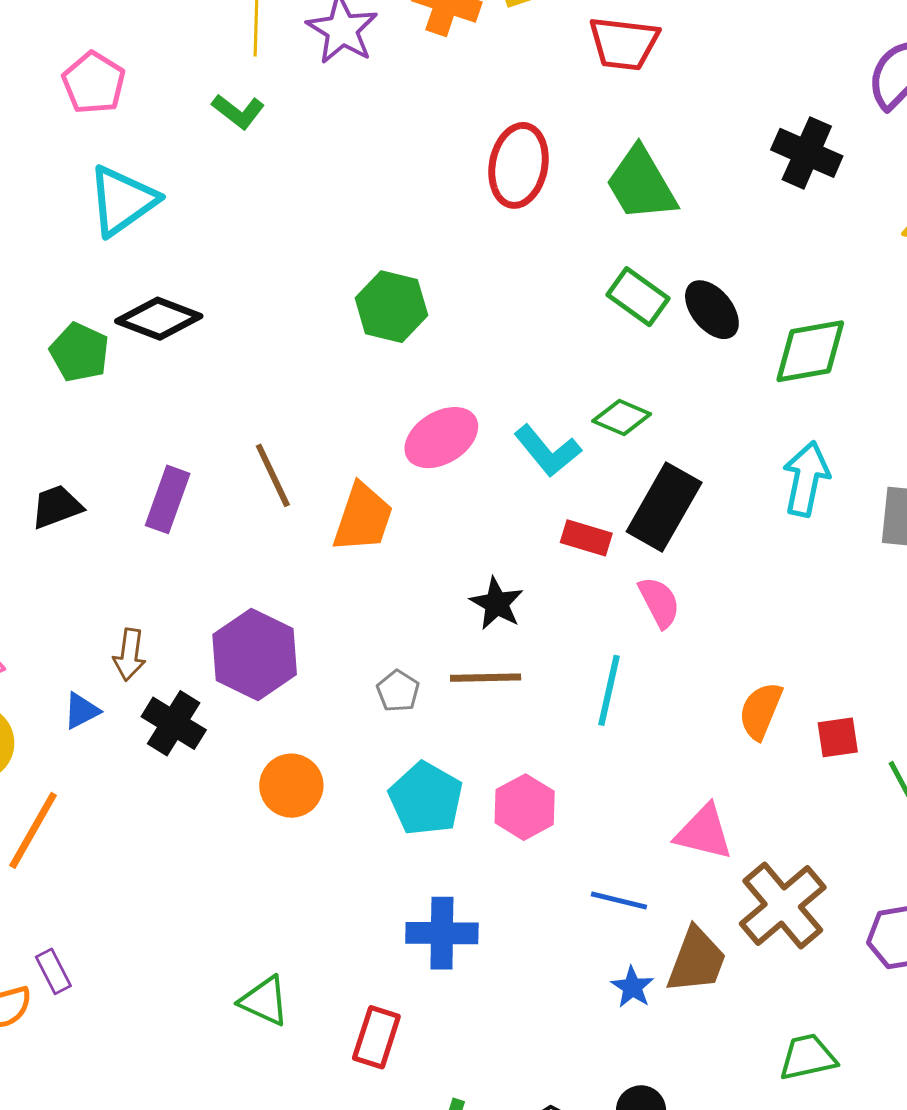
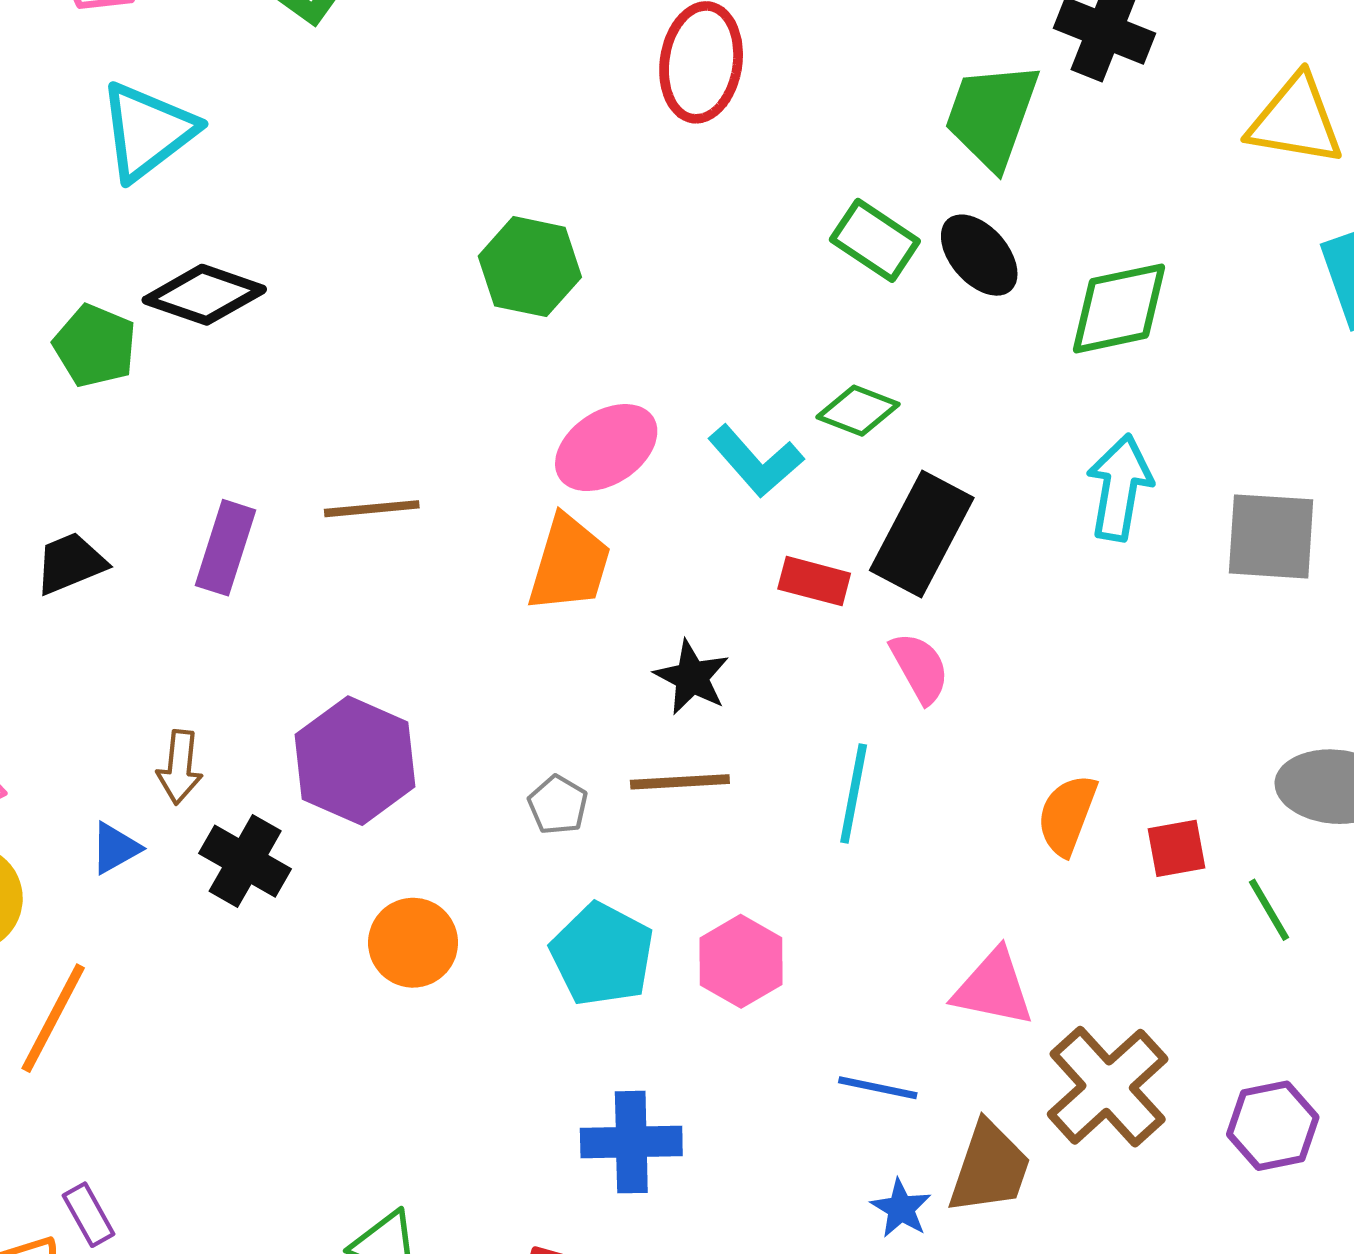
green trapezoid: (641, 184) -> (992, 115), moved, turned 52
brown line: (273, 475) -> (372, 509), turned -68
orange trapezoid: (363, 518) -> (569, 564), moved

